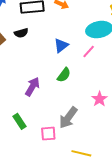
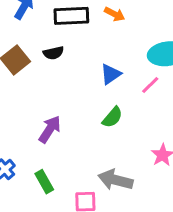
purple arrow: (32, 87) -> (50, 129), moved
gray arrow: (68, 118) -> (115, 180), turned 65

